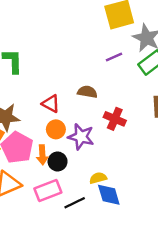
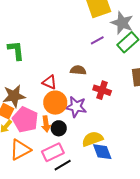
orange circle: (56, 129) -> (55, 103), size x1.5
yellow semicircle: (98, 178) -> (92, 139), size x1.5
black line: (75, 203) -> (63, 165), moved

